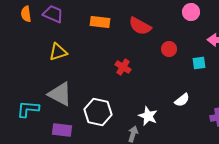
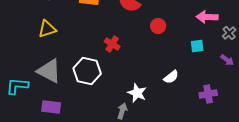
cyan square: (199, 63) -> (197, 46), moved
white hexagon: (98, 112) -> (87, 71), moved

